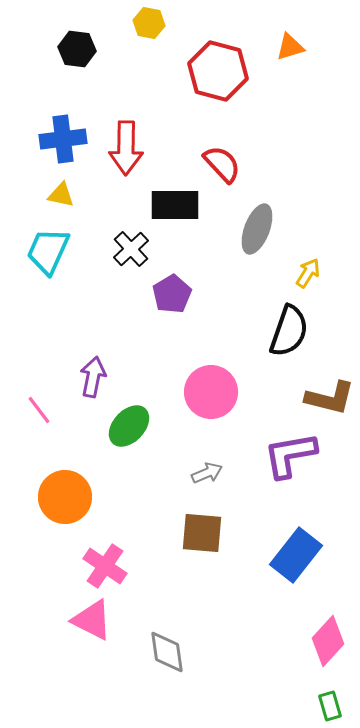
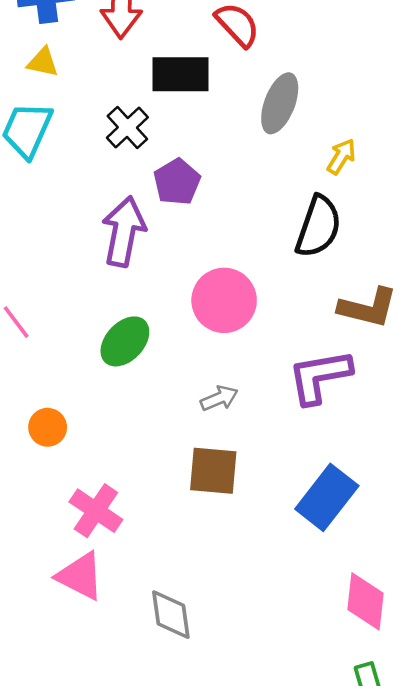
purple arrow: (93, 377) -> (124, 231), moved, size x1.4
orange circle: (65, 497) -> (48, 427), size x0.6
pink diamond: (328, 641) -> (366, 601), turned -36

